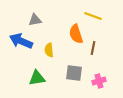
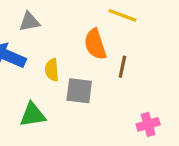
gray square: (74, 73) -> (79, 91), moved
pink cross: (99, 81) -> (148, 124), moved

